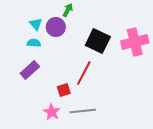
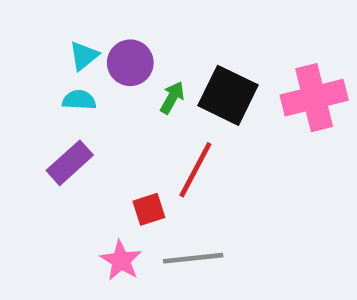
green arrow: (68, 10) -> (172, 98), moved
cyan triangle: (36, 24) -> (84, 56), turned 32

